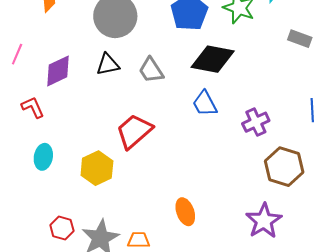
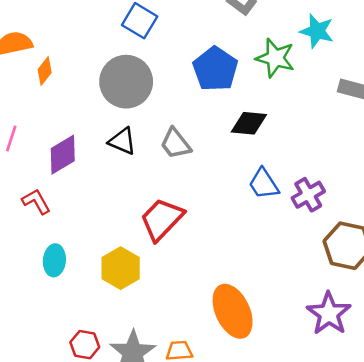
black diamond: (213, 59) -> (249, 123), size x0.7
black triangle: (108, 64) -> (122, 141), turned 40
blue trapezoid: (205, 104) -> (264, 184), moved
orange ellipse: (185, 212) -> (233, 311), size x1.6

